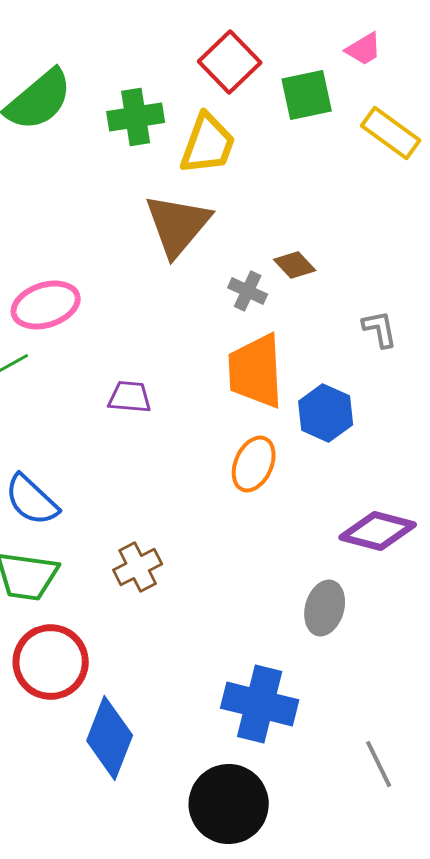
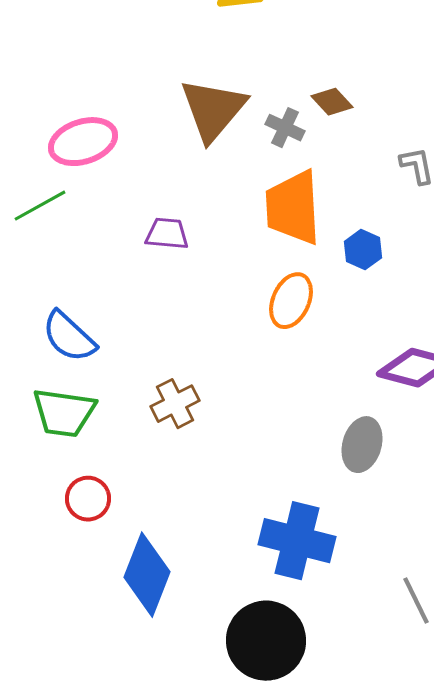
brown triangle: (178, 225) -> (213, 110), moved
blue hexagon: (326, 413) -> (363, 250), size x0.7
red circle: (51, 662) -> (88, 499), size x0.6

